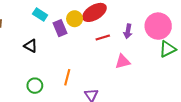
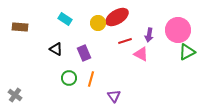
purple rectangle: (60, 28) -> (84, 53), moved
pink triangle: (123, 62) -> (141, 54), moved, turned 42
green circle: (35, 86) -> (69, 78), moved

